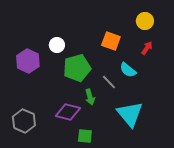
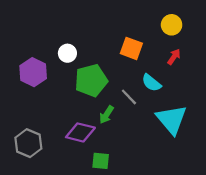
green arrow: (90, 97) -> (106, 115), turned 49
cyan triangle: (130, 114) -> (172, 119), moved

